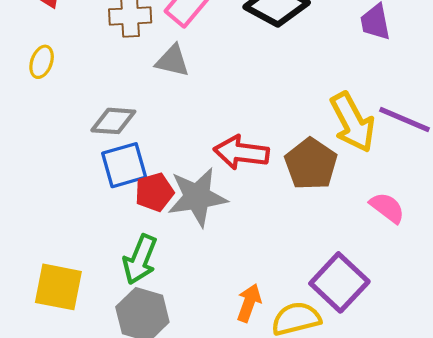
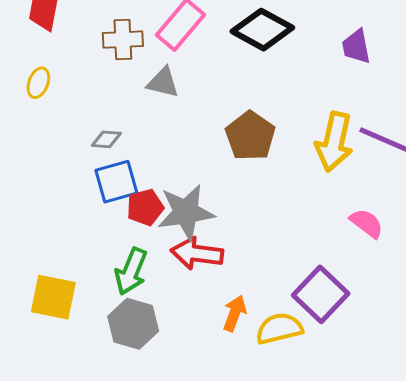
gray diamond: (113, 121) -> (106, 139), size x0.7
yellow arrow: (353, 122) -> (334, 142), turned 40
red arrow: (241, 152) -> (197, 253), moved
brown pentagon: (311, 164) -> (250, 136), moved

